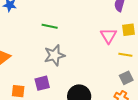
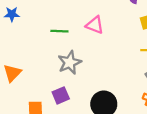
pink triangle: (109, 36) -> (95, 25), moved, turned -30

